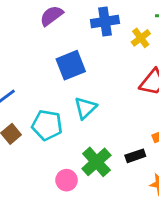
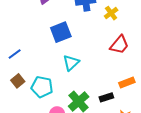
cyan pentagon: (47, 125) -> (42, 87), moved

